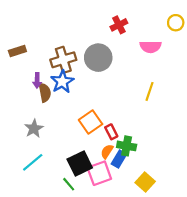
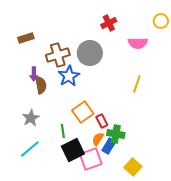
brown rectangle: (17, 51) -> (26, 38), moved
blue star: (62, 82) -> (69, 76), moved
green line: (69, 184) -> (63, 131), moved, turned 32

